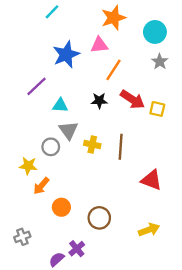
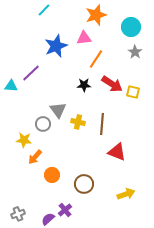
cyan triangle: (60, 105) -> (11, 86), moved
red triangle: (151, 180) -> (117, 152), moved
gray cross: (22, 237) -> (18, 214), moved

